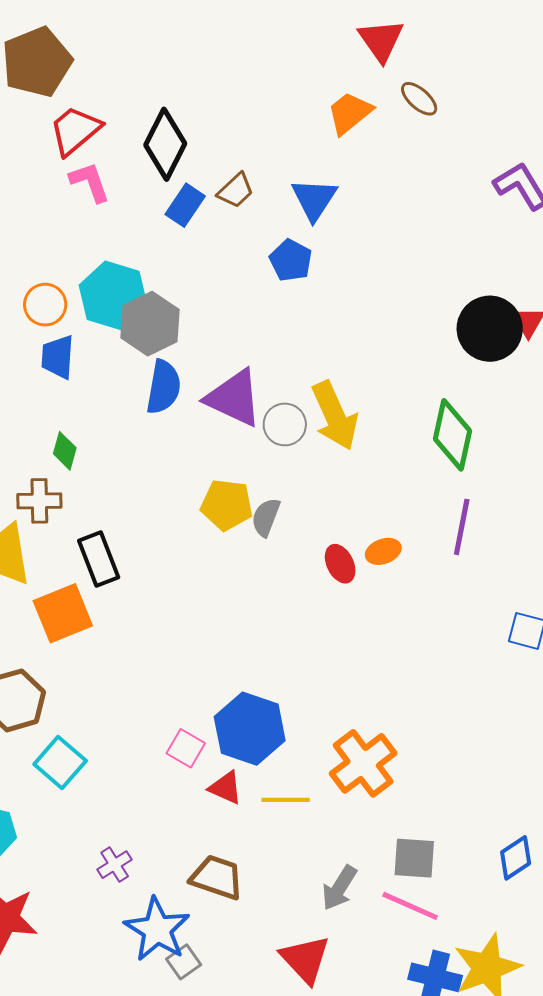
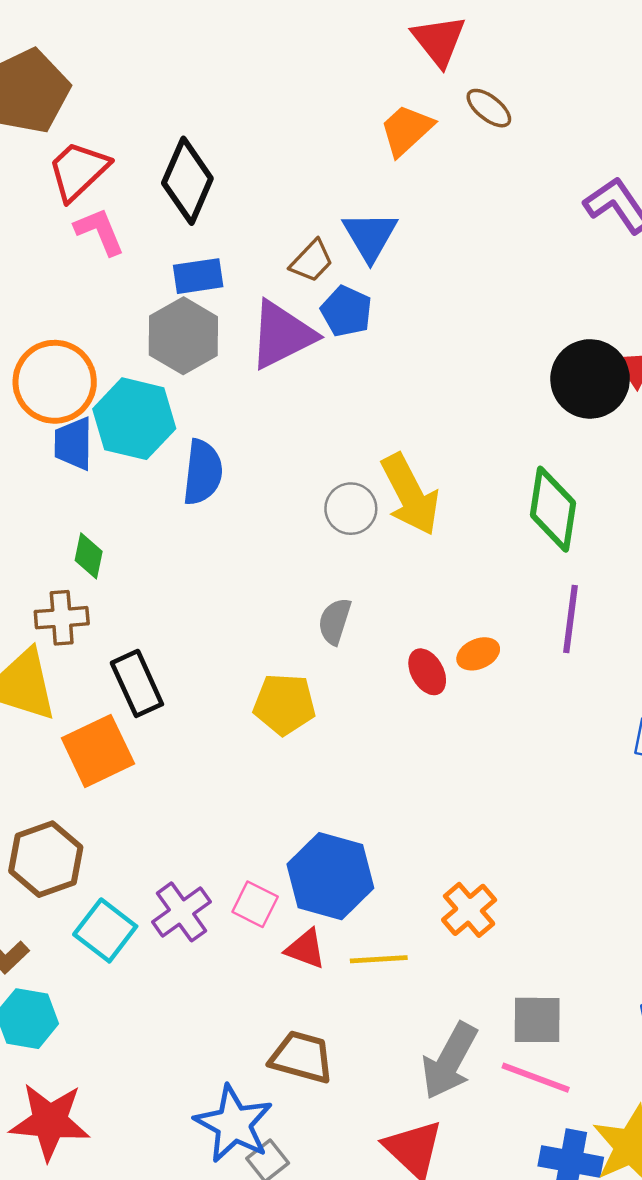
brown trapezoid: (236, 190) -> (312, 261), moved
blue rectangle: (185, 205) -> (198, 276), moved, turned 51
cyan hexagon: (113, 295) -> (134, 419), moved
orange circle: (45, 305) -> (55, 382), size x1.6
gray hexagon: (150, 324) -> (183, 336), moved
purple triangle: (234, 398) -> (282, 335), moved, turned -48
yellow pentagon: (227, 505) -> (284, 704), moved
orange cross: (363, 763) -> (469, 910), size x0.7
purple cross: (115, 865) -> (182, 912), moved, size x1.4
gray arrow: (339, 888) -> (449, 1061), size x1.4

